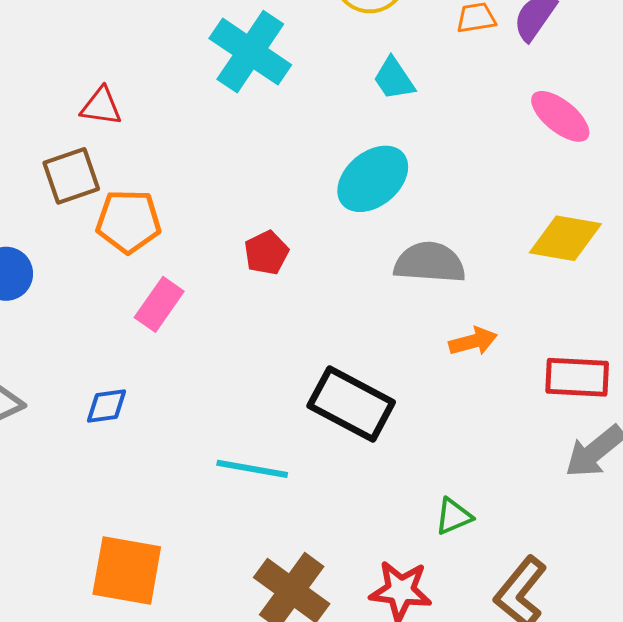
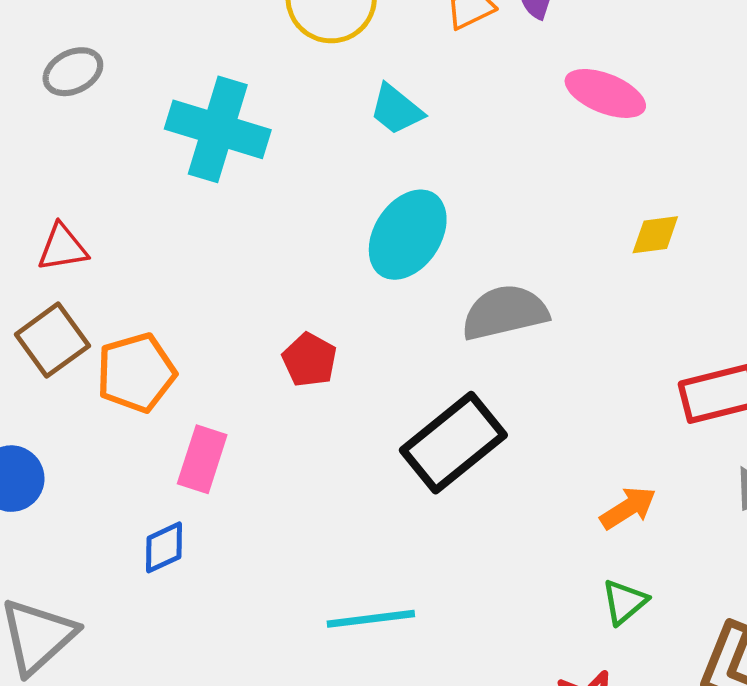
yellow diamond: (565, 238) -> (655, 235), size x0.6
orange arrow: (473, 341) -> (628, 508), moved
black rectangle: (351, 404) -> (453, 443), moved, turned -50
blue diamond: (107, 406) -> (164, 547), moved

